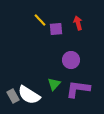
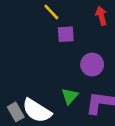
purple square: (56, 29) -> (66, 34), moved

